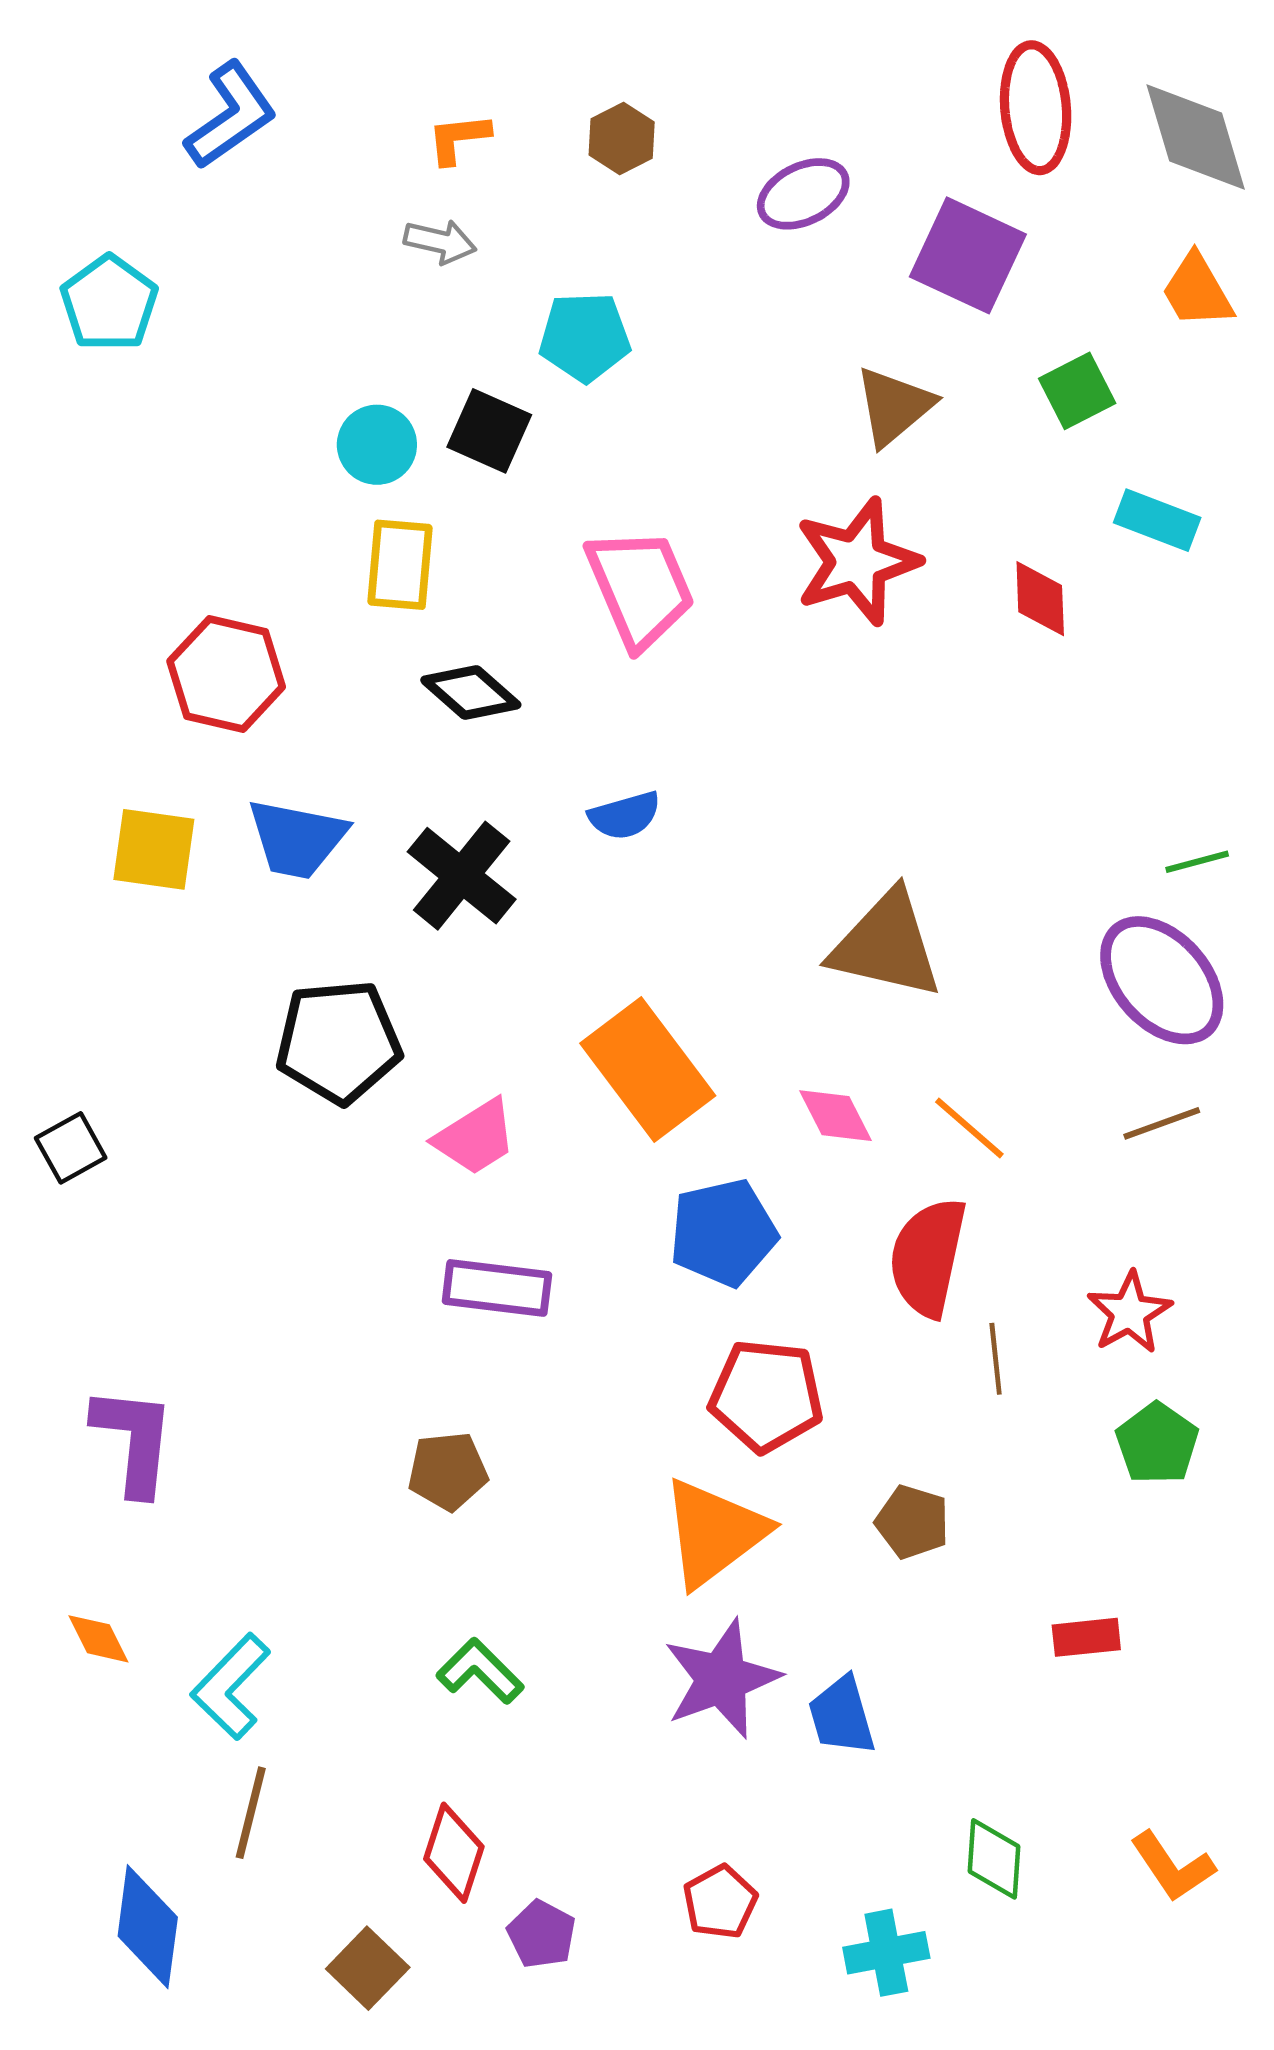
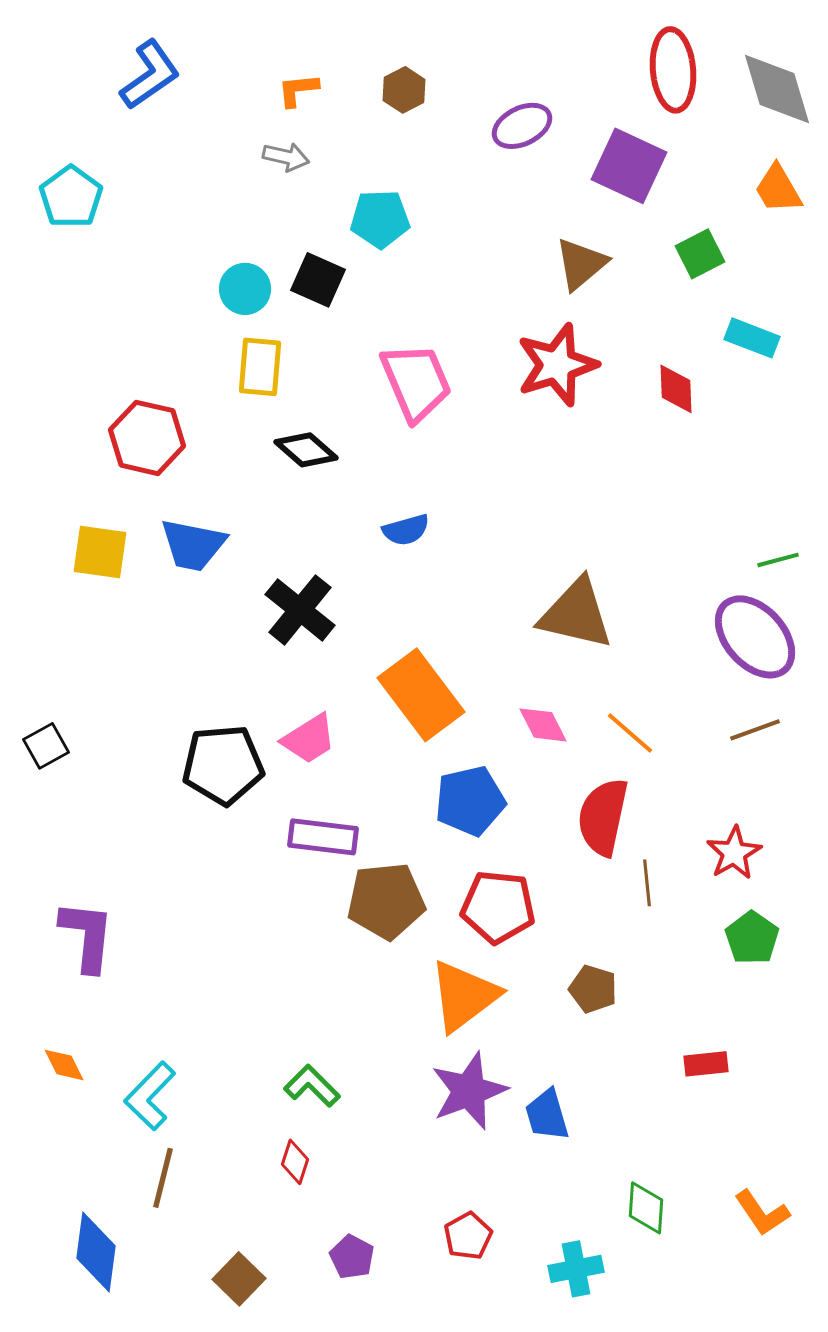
black cross: (462, 876) -> (300, 610), moved
black pentagon: (338, 1042) -> (223, 765), moved
brown pentagon: (448, 1471) -> (386, 901), moved, size x1.5
red diamond: (454, 1853) -> (295, 1162), moved, size x0.7

